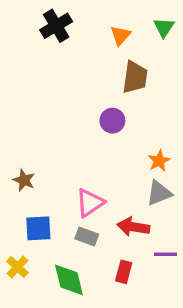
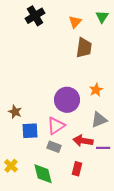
purple circle: (112, 121) -> (67, 100), moved, size x1.6
orange star: (159, 161) -> (96, 90), moved
blue square: (38, 228) -> (30, 131), moved
purple line: (165, 254) -> (103, 148), moved

